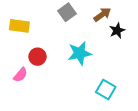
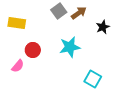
brown arrow: (102, 15) -> (79, 13), moved

